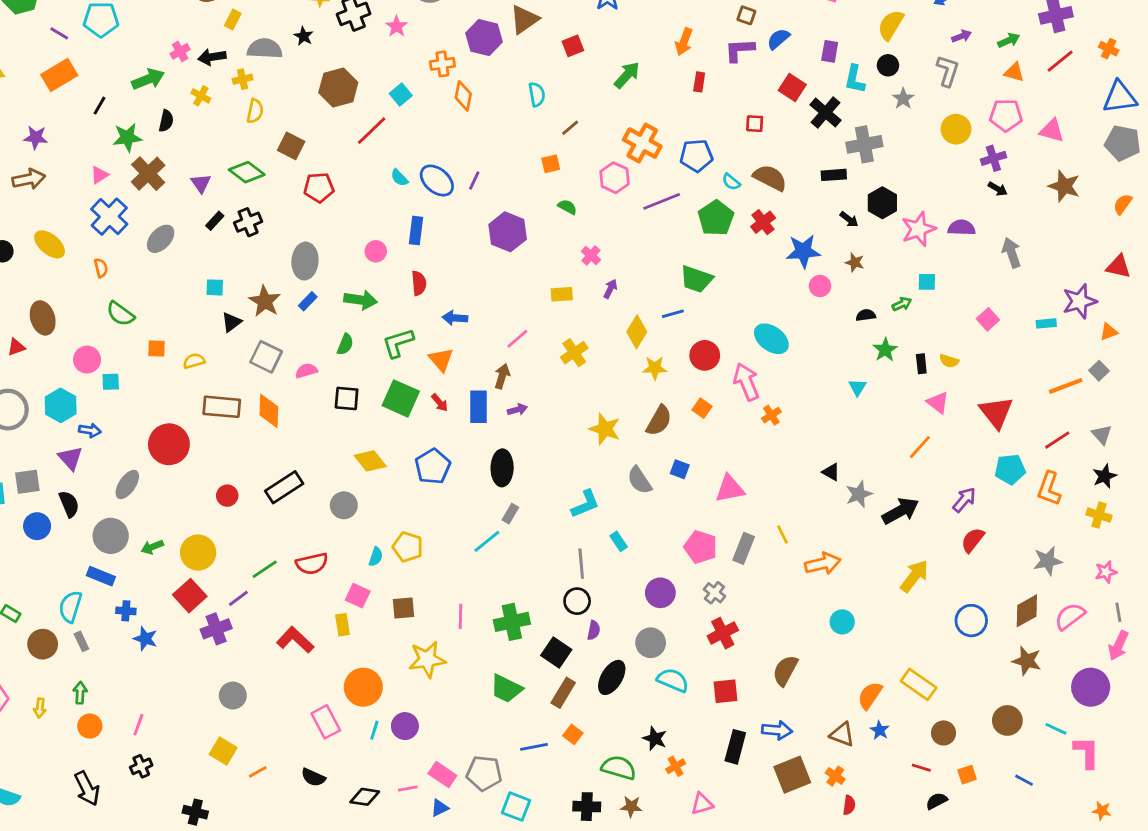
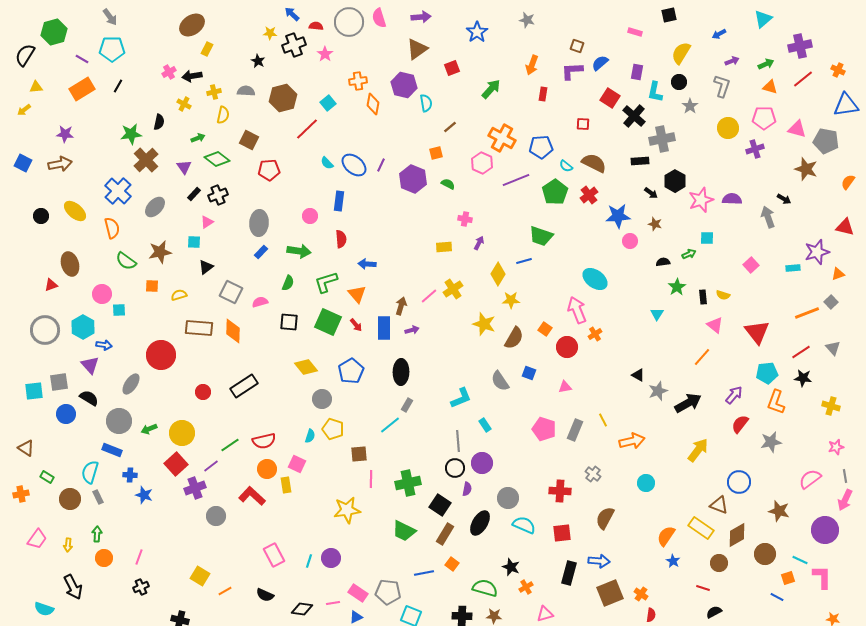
purple hexagon: (484, 38) -> (404, 85), moved
gray semicircle: (265, 49) -> (246, 91), moved, size x0.7
green arrow: (148, 79) -> (198, 138), moved, size x0.6
black line: (100, 106) -> (118, 86), moved
gray pentagon: (1123, 143) -> (826, 141), moved
pink triangle: (100, 175) -> (207, 222), moved
black arrow: (998, 189) -> (784, 199), moved
purple hexagon: (508, 232) -> (413, 179), moved
pink cross: (591, 255) -> (465, 219), turned -32
orange semicircle: (101, 268) -> (112, 228), size x1.5
brown star: (265, 301) -> (160, 252), moved, turned 30
pink line: (517, 339) -> (429, 296), moved
red circle: (705, 355) -> (567, 347), moved
yellow star: (605, 429) -> (484, 324), moved
black star: (1105, 476) -> (803, 378), moved, turned 30
pink triangle: (730, 489) -> (565, 387), size x0.6
orange L-shape: (1049, 489) -> (776, 402), moved
black semicircle: (69, 504) -> (89, 398), turned -36
gray circle: (344, 505) -> (322, 399), moved
gray star: (1048, 561) -> (771, 442), moved
purple circle: (660, 593) -> (482, 463), moved
gray cross: (714, 593) -> (593, 474), moved
brown square: (404, 608) -> (359, 454), moved
brown diamond: (1027, 611) -> (737, 535), moved
red cross: (723, 633) -> (560, 491), turned 30
orange circle: (363, 687) -> (267, 469), moved, size x0.7
gray circle: (233, 695) -> (216, 516), moved
brown triangle: (842, 734) -> (719, 505), moved
orange square: (967, 775) -> (788, 578), moved
black arrow: (87, 788) -> (73, 587), moved

